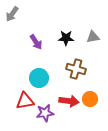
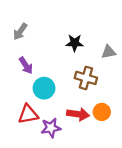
gray arrow: (12, 14) -> (20, 32), moved
gray triangle: (93, 37) -> (109, 52), moved
purple arrow: (36, 42) -> (26, 66), moved

